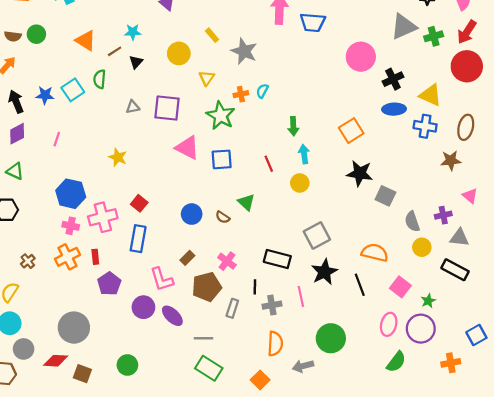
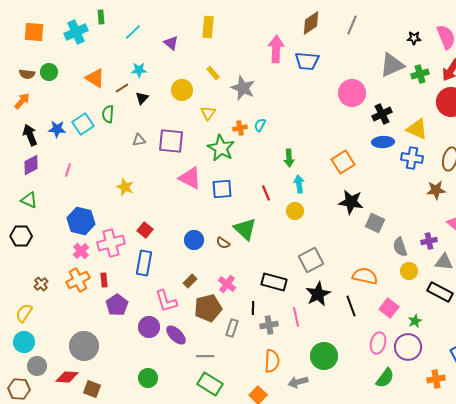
green triangle: (246, 202) -> (245, 229), size x1.4
pink cross: (71, 226) -> (81, 251), turned 35
green circle: (127, 365) -> (148, 378), moved

